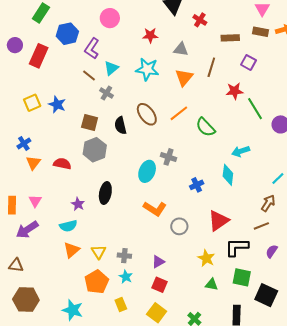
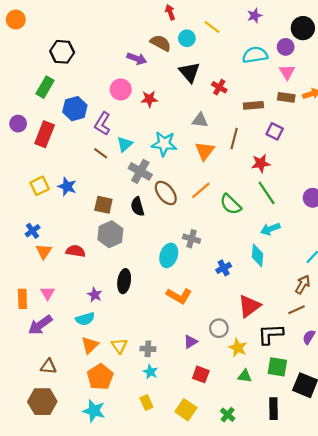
red star: (150, 35) -> (149, 99), moved
gray cross: (106, 93) -> (140, 171), moved, size x1.5
green line: (255, 109) -> (267, 193), moved
gray circle: (179, 226) -> (219, 328), moved
purple triangle: (158, 262) -> (191, 342), moved
brown triangle: (16, 265) -> (48, 366), moved
orange pentagon: (97, 282) -> (100, 377), moved
red square: (159, 285) -> (201, 374), moved

